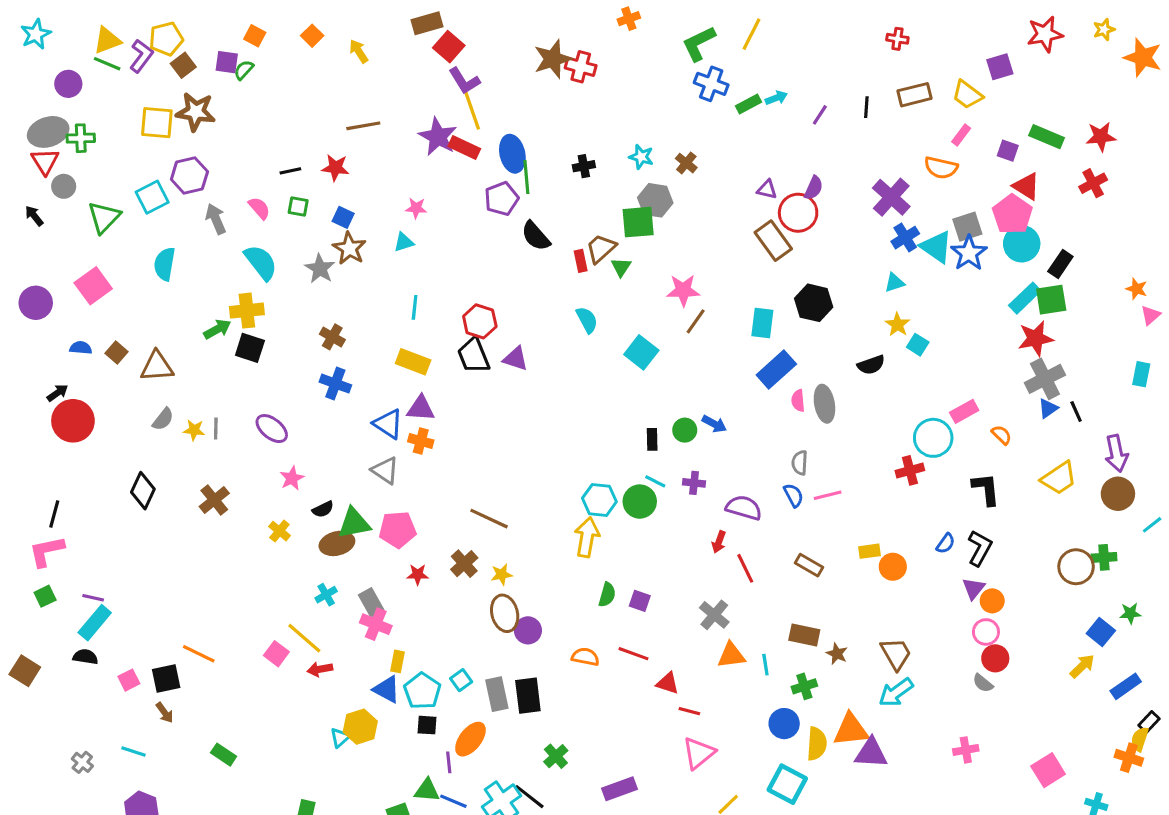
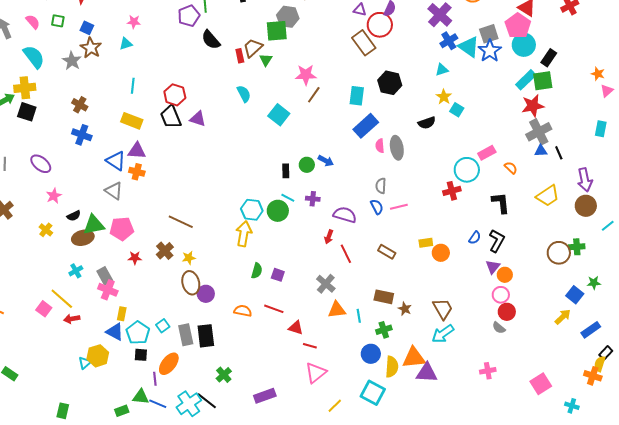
blue triangle: (1048, 408) -> (541, 151), turned 32

